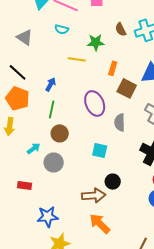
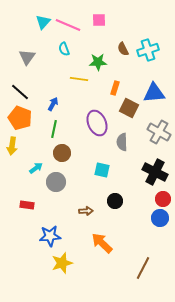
cyan semicircle: (62, 29) -> (64, 49), turned 56
gray triangle: (25, 37) -> (27, 57), turned 30
brown arrow: (94, 196) -> (86, 211), moved, size x0.6

